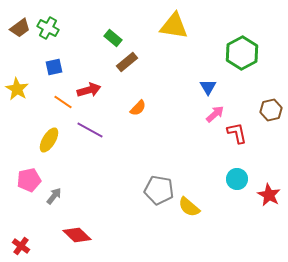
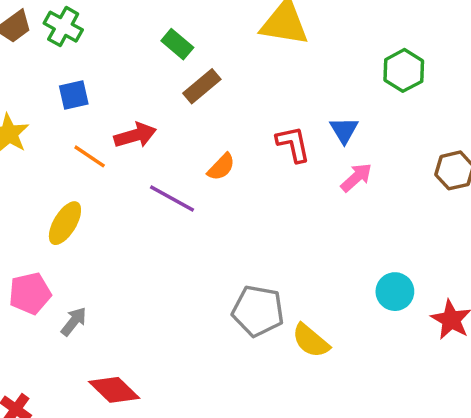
green hexagon: (242, 53) -> (404, 70), size x0.7
purple line: (90, 130) -> (172, 199), moved
red L-shape: (237, 133) -> (293, 144), moved

